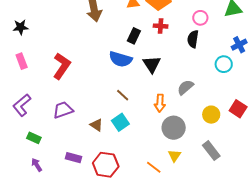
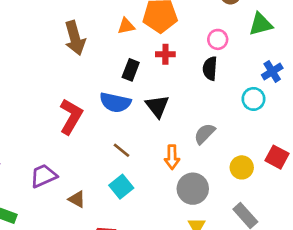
red L-shape: (62, 66) -> (71, 116), moved
brown triangle: (96, 125) -> (77, 199), moved

